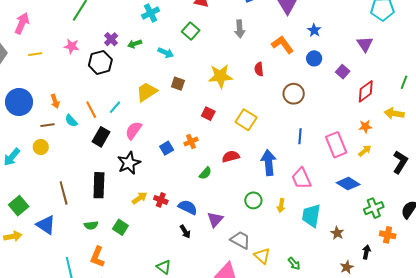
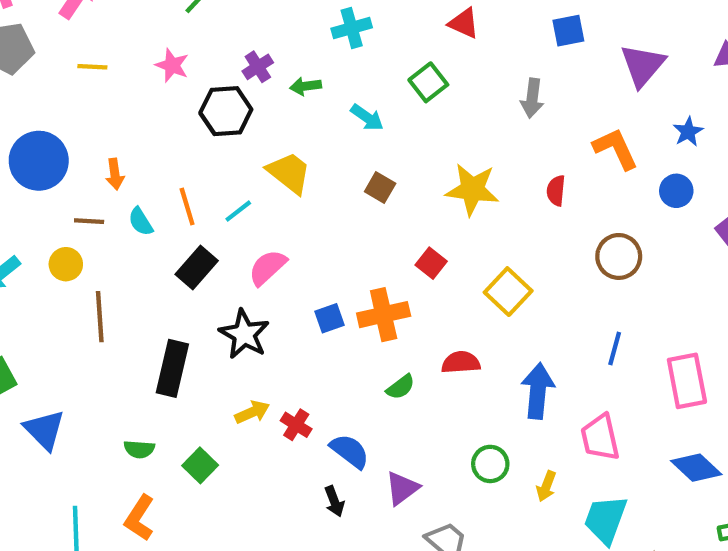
yellow trapezoid: (147, 92) -> (289, 173), moved, turned 60
orange cross: (191, 142) -> (384, 315), size x1.6
black star: (129, 163) -> (244, 334), turned -30
brown line: (64, 193) -> (100, 317), moved

